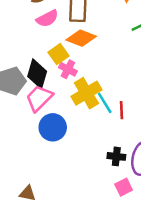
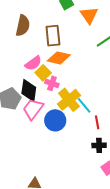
pink semicircle: (47, 18) -> (33, 63), moved
red line: (122, 110) -> (97, 122), moved
blue circle: (53, 127) -> (55, 120), moved

